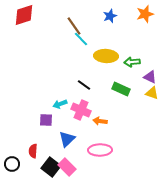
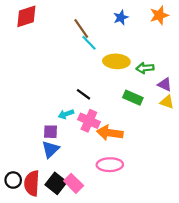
black line: (84, 85) -> (83, 94), moved
orange arrow: (100, 121) -> (110, 133), size x1.6
blue triangle: (67, 139) -> (51, 149), moved
red semicircle: (33, 151) -> (32, 183), moved, size x1.6

